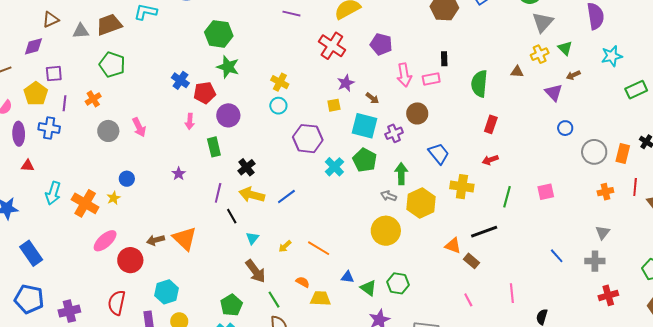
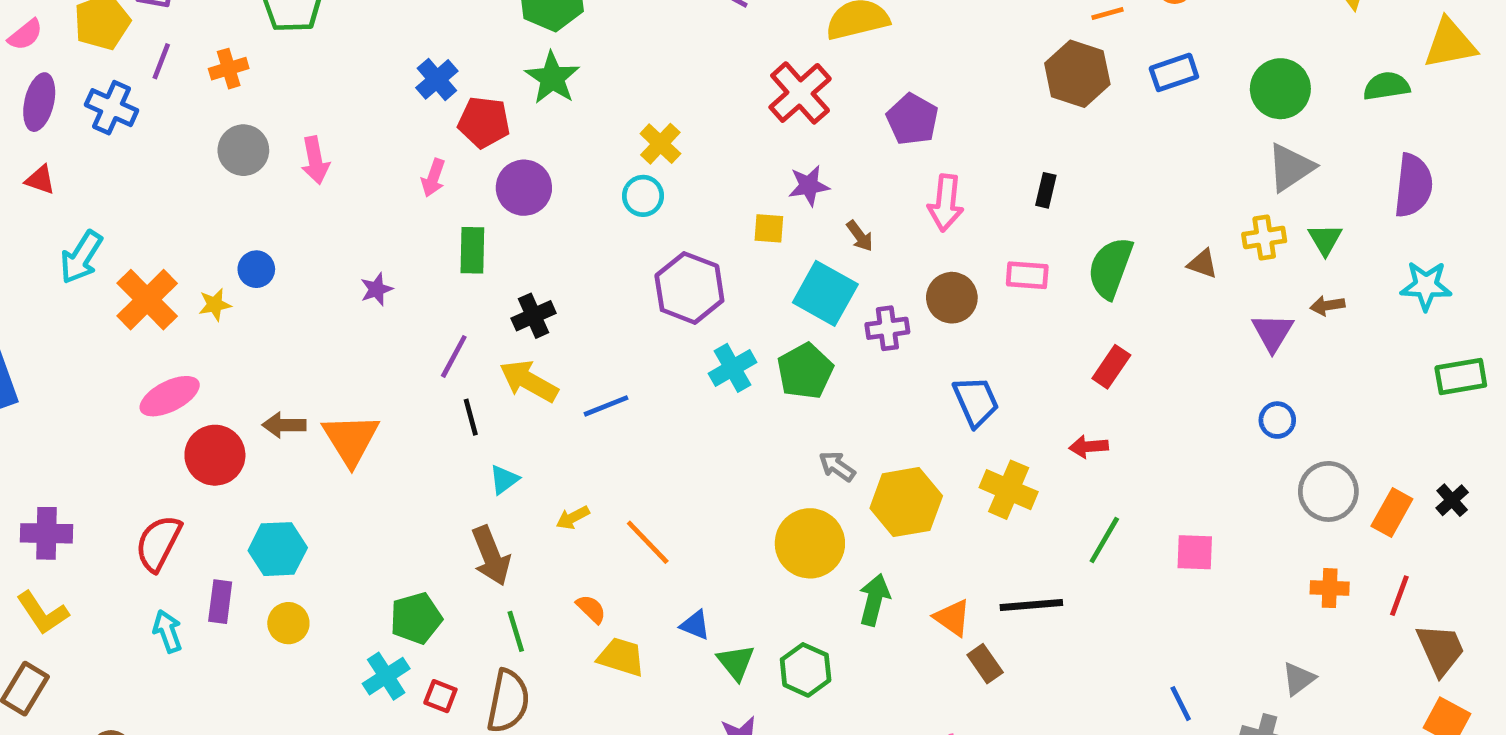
pink rectangle: (431, 79) -> (1027, 275), moved
green arrow: (401, 174) -> (874, 600), moved

